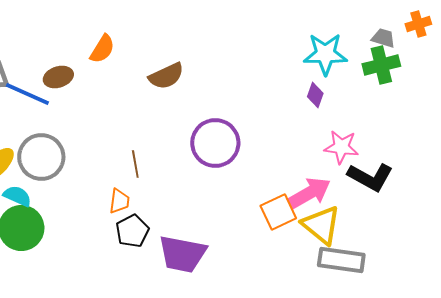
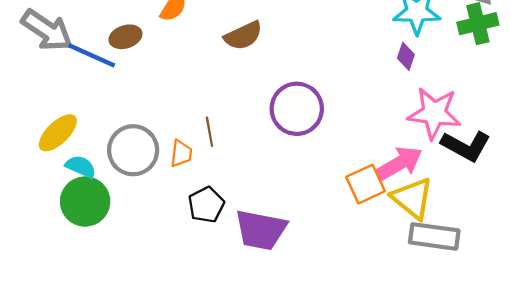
pink star: (341, 147) -> (434, 113), size x1.4
gray circle: (41, 157) -> (133, 150), moved
orange trapezoid: (119, 201) -> (181, 154), moved

